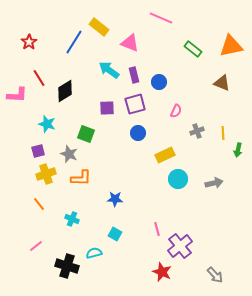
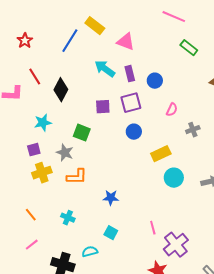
pink line: (161, 18) -> (174, 17), moved
black diamond: (65, 91) -> (61, 90), turned -30
cyan star: (47, 124) -> (43, 123), turned -30
orange line: (39, 204) -> (31, 215), moved

